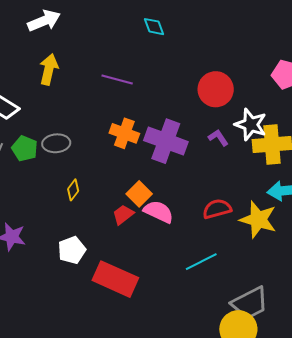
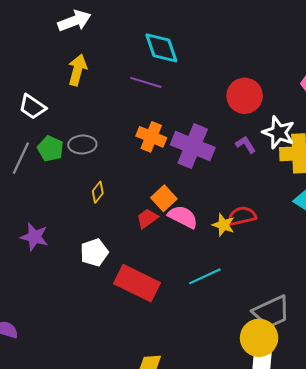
cyan diamond: (154, 27) -> (161, 48), moved, size x1.6
yellow star: (258, 220) -> (223, 225), moved, size x0.6
cyan line: (201, 262) -> (205, 276), moved

